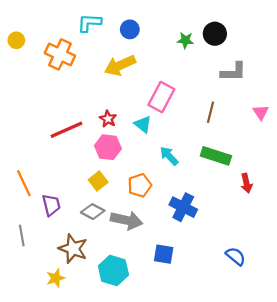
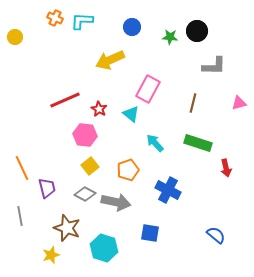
blue circle: (130, 29) -> (132, 27), moved
orange cross: (60, 54) -> (55, 18), moved, size x0.6
pink triangle: (261, 112) -> (239, 103), turned 49
red line: (67, 130) -> (65, 100), moved
pink hexagon: (108, 147) -> (85, 135), moved

